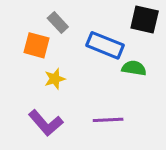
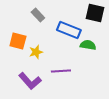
orange square: (37, 45) -> (18, 41), moved
purple line: (108, 120) -> (61, 71), moved

